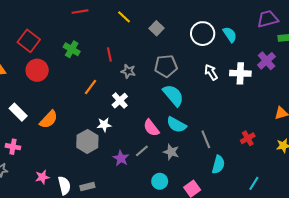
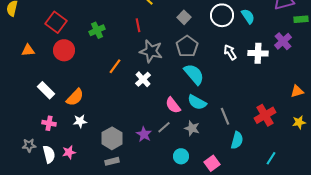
gray square: (157, 28) -> (184, 17), moved
green cross: (72, 49) -> (97, 30), turned 35
red line: (109, 54) -> (138, 25), moved
gray pentagon: (166, 66) -> (187, 46), turned -30
gray star: (128, 71) -> (151, 51), size x1.6
white star: (104, 125) -> (80, 121), moved
red cross: (248, 138) -> (265, 115), size x1.5
gray hexagon: (87, 141) -> (112, 138), moved
pink cross: (13, 147) -> (49, 123), moved
white semicircle: (64, 185) -> (49, 154), moved

